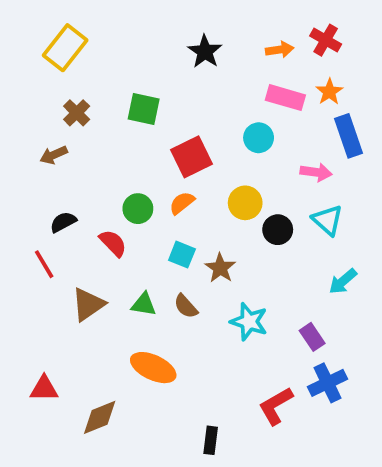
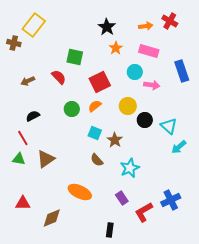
orange star: (329, 92) -> (116, 48), moved
brown cross: (77, 113) -> (14, 43), moved, turned -32
pink arrow: (316, 172) -> (152, 85), moved
cyan triangle: (327, 220) -> (169, 126), moved
red semicircle: (113, 243) -> (59, 77), moved
green triangle: (144, 304) -> (19, 159), moved
cyan star: (249, 322) -> (130, 168), turned 30
purple rectangle: (312, 337) -> (122, 198), moved

